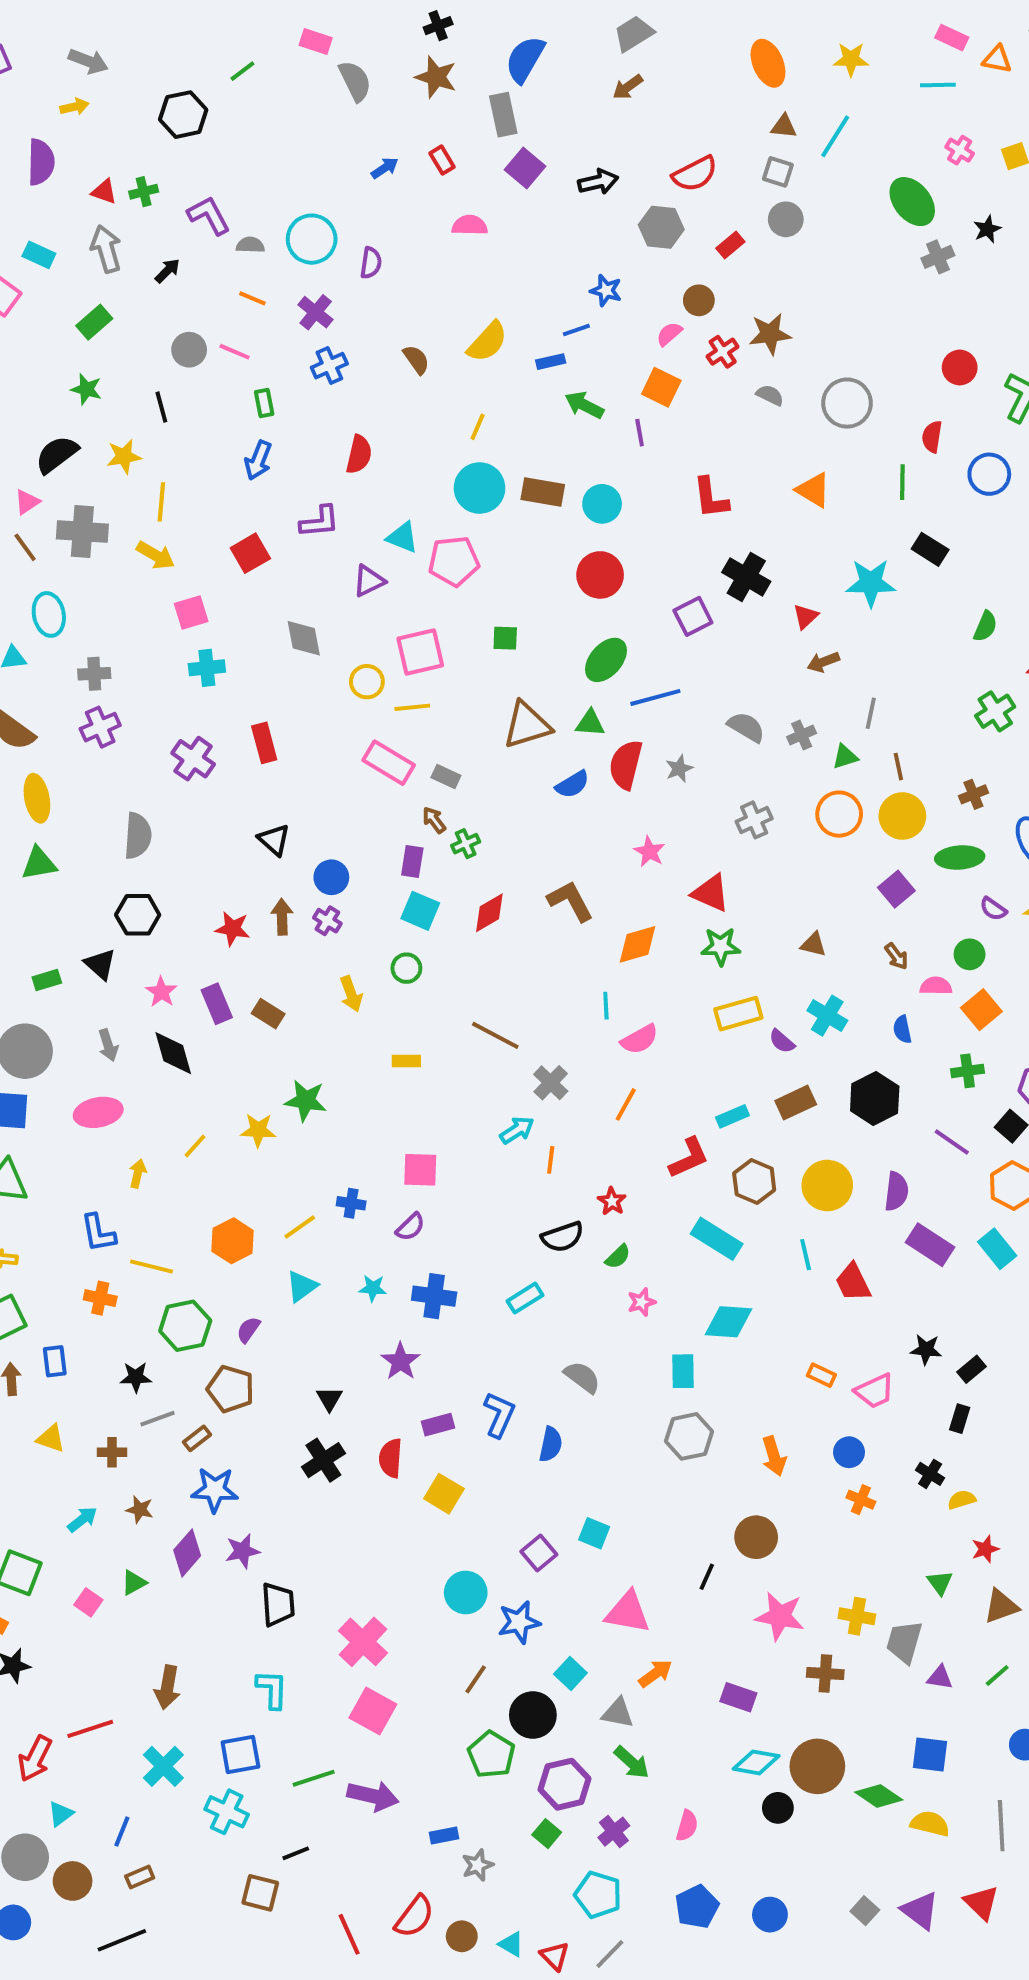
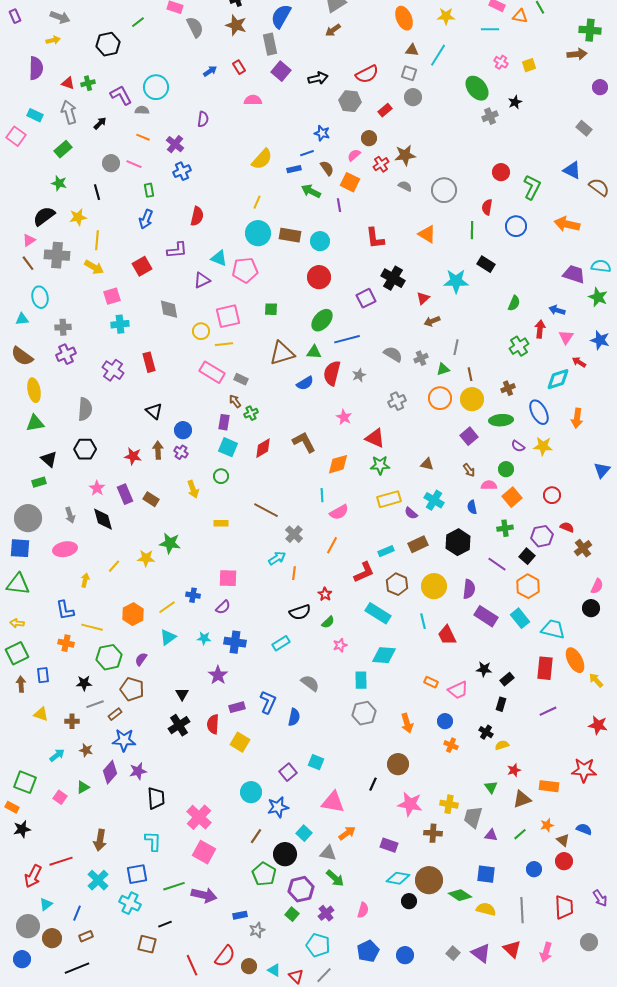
cyan circle: (312, 239) -> (156, 87), moved
brown semicircle: (416, 360) -> (327, 168), moved
black triangle: (100, 964) -> (49, 459), moved

